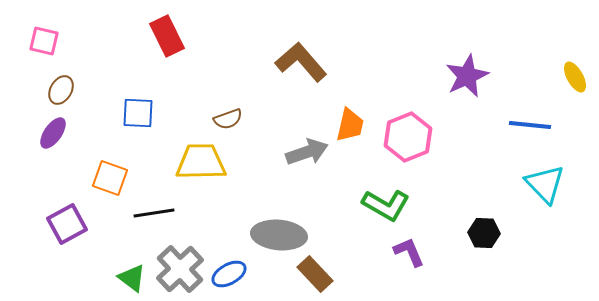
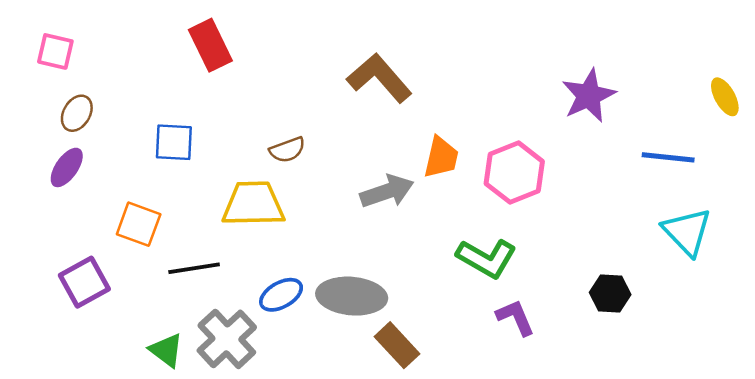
blue ellipse: (229, 274) -> (281, 295), moved

